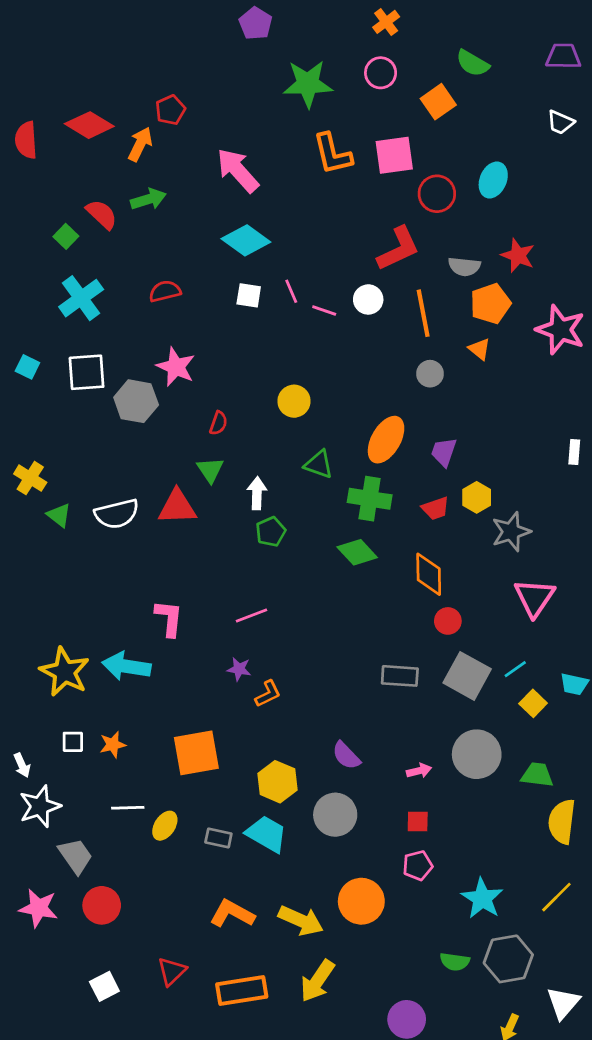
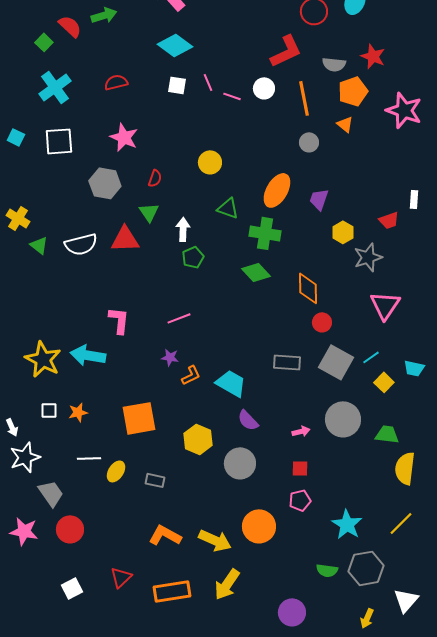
gray hexagon: (136, 401) -> (105, 183), moved
red trapezoid: (435, 508) -> (389, 220), moved
cyan trapezoid: (267, 834) -> (231, 383), moved

